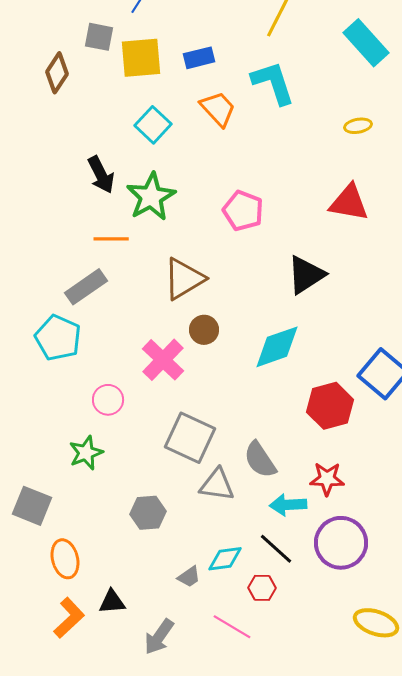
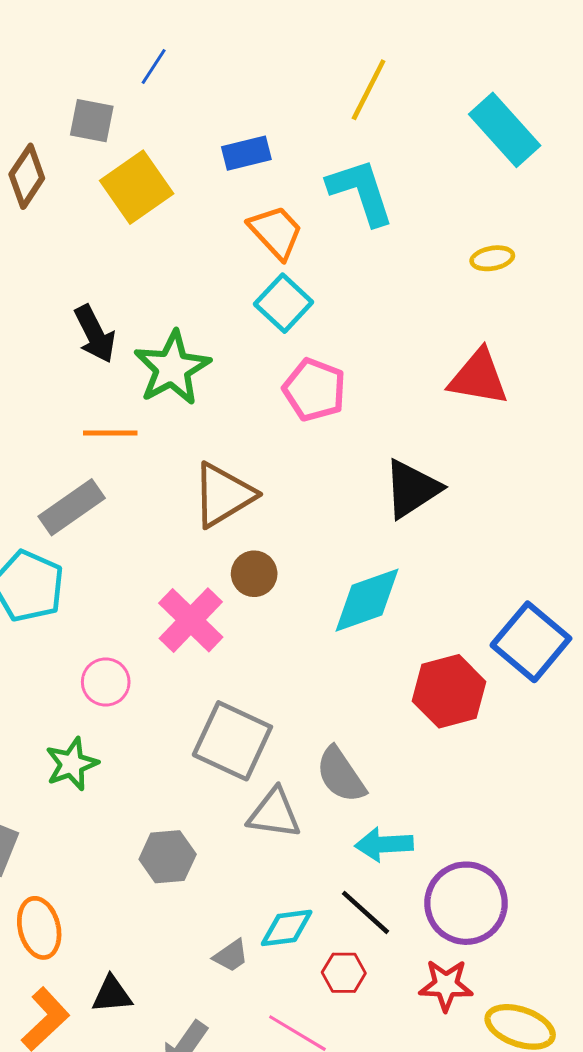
yellow square: (141, 58) -> (137, 187), moved, turned -30
cyan square: (153, 125) -> (284, 303), moved
red star: (327, 479) -> (446, 985), moved

